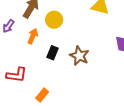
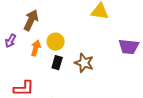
yellow circle: (54, 20) -> (56, 42), moved

